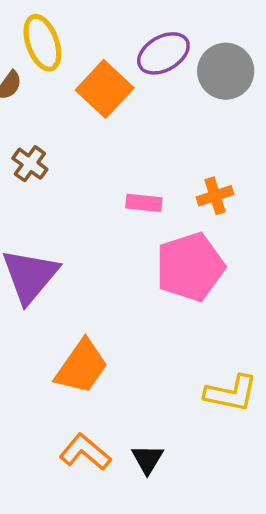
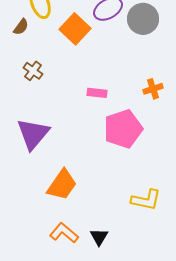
orange cross: (215, 196) -> (153, 89), moved

